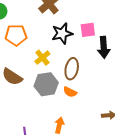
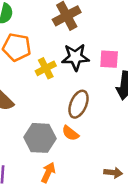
yellow cross: (42, 58) -> (46, 68), moved
gray hexagon: (46, 84) -> (40, 138), moved

